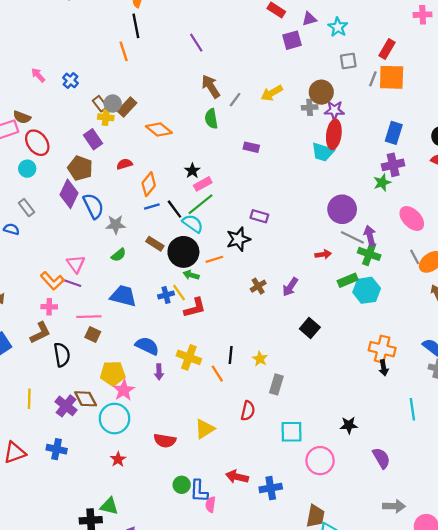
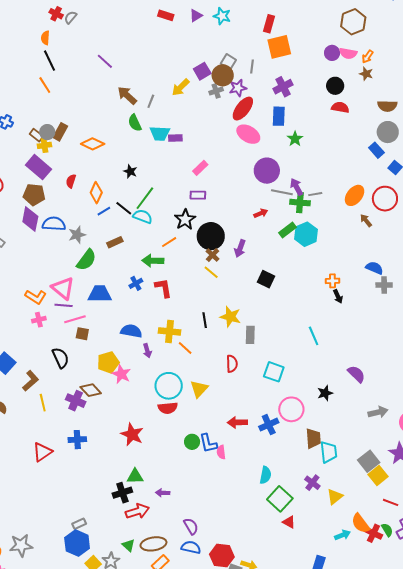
purple square: (292, 40) -> (202, 71), moved
gray square: (348, 61) -> (228, 62), moved, turned -35
gray line: (373, 79) -> (252, 67), moved
blue rectangle: (394, 133) -> (279, 116), moved
red ellipse: (334, 134) -> (243, 109), turned 45
purple rectangle: (93, 139) -> (38, 167), size x1.4
cyan trapezoid: (323, 152) -> (160, 133), moved
red semicircle: (124, 164) -> (71, 181), turned -40
purple cross: (393, 165) -> (283, 87), moved
pink rectangle: (203, 184) -> (200, 168), moved
blue semicircle: (93, 206) -> (54, 224), turned -45
pink ellipse: (412, 218) -> (248, 134), moved
brown rectangle: (155, 244) -> (115, 242), turned -42
black circle: (183, 252) -> (211, 236), moved
green semicircle: (119, 255) -> (86, 260), size x1.6
gray line: (415, 257) -> (315, 194), moved, turned -56
pink triangle: (76, 264) -> (63, 288), moved, size x1.4
green arrow: (191, 275) -> (153, 261), size x1.5
purple line: (71, 283) -> (64, 305), moved
yellow line: (179, 293) -> (211, 272), moved
red L-shape: (195, 308) -> (163, 288), turned -70
brown L-shape: (40, 333) -> (31, 381), moved
orange cross: (382, 349) -> (332, 281), size x0.6
yellow star: (260, 359) -> (230, 317), size x1.5
orange line: (217, 374) -> (185, 348), moved
cyan line: (412, 409) -> (314, 336), moved
cyan circle: (114, 419) -> (169, 386), moved
black star: (349, 425) -> (325, 393), moved
cyan square: (291, 432) -> (274, 372), turned 35
red star: (118, 459) -> (132, 434), size x1.6
pink circle: (320, 461) -> (291, 409), moved

